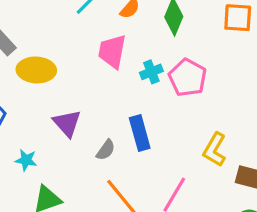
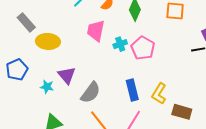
blue rectangle: (140, 133) -> (132, 90), moved
gray semicircle: (106, 150) -> (91, 93), size x1.6
cyan star: (26, 160) -> (47, 87), moved

